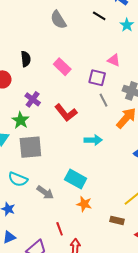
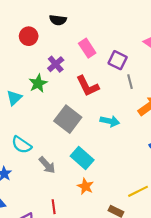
black semicircle: (26, 59) -> (58, 20), turned 91
pink rectangle: (62, 67) -> (87, 48), moved
purple square: (97, 78) -> (118, 60), moved
gray square: (30, 147) -> (68, 119), moved, turned 30

